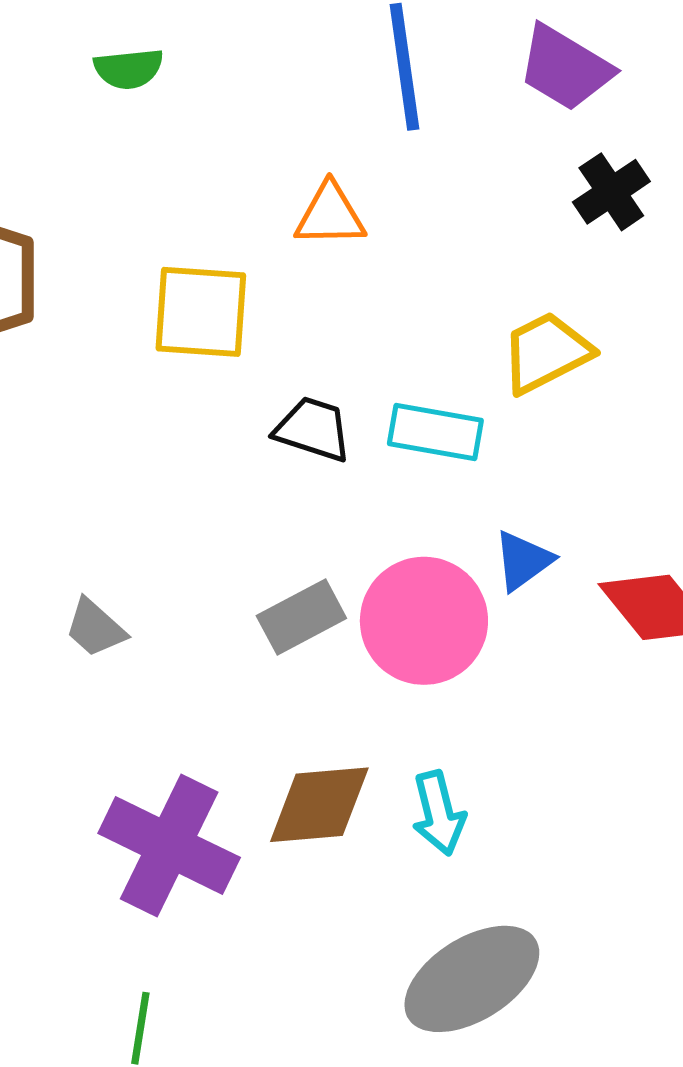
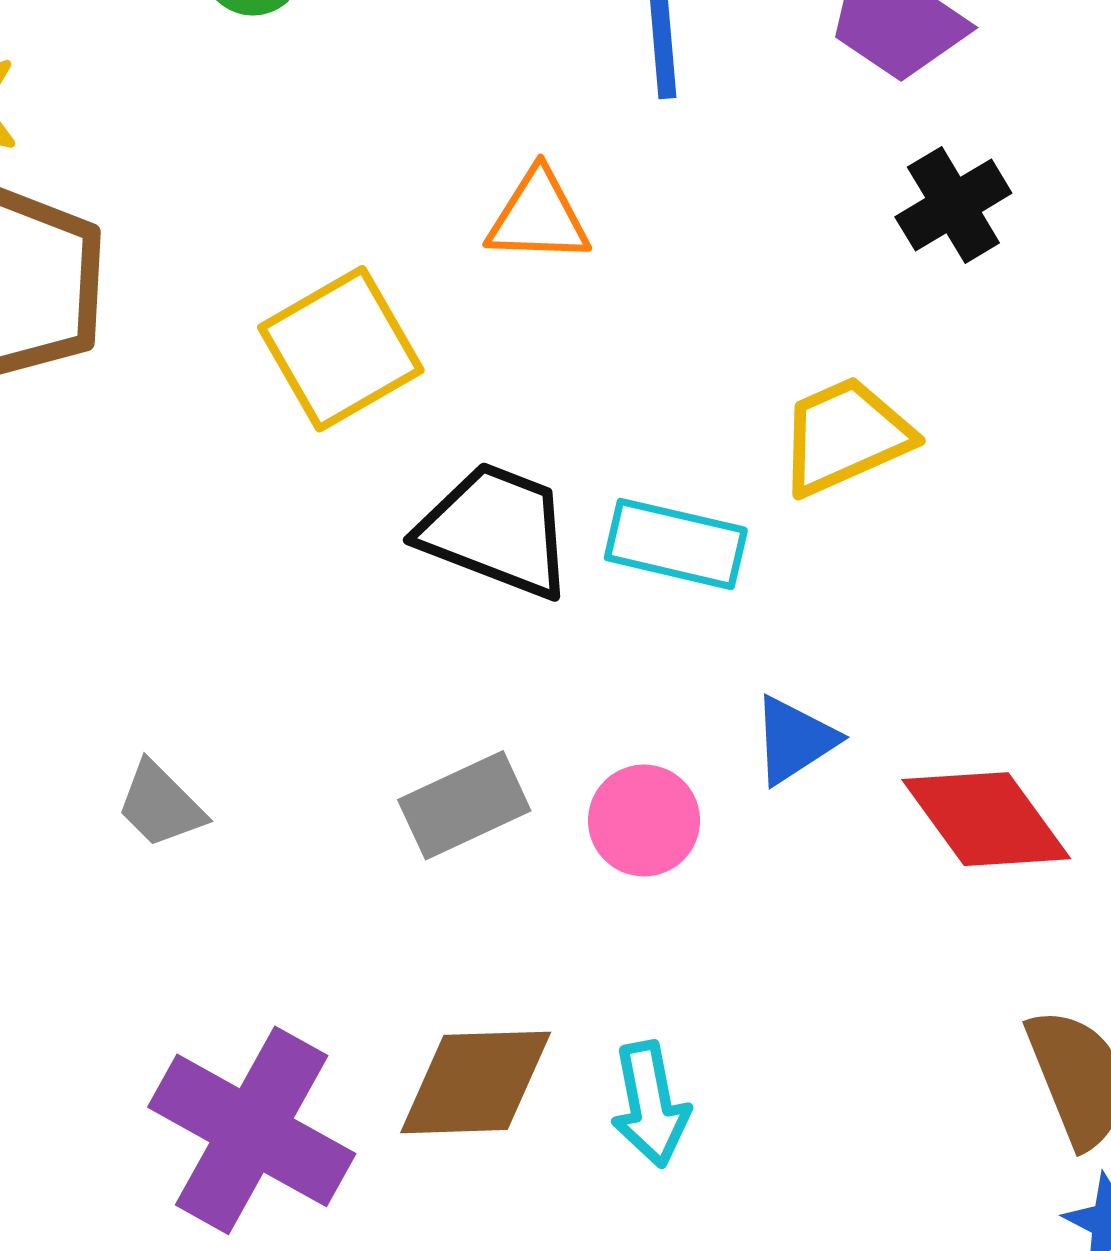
yellow square: (201, 312) -> (341, 349), turned -37
black trapezoid: (313, 429) -> (496, 530), size x1.4
pink circle: (424, 621) -> (644, 820), size x0.6

